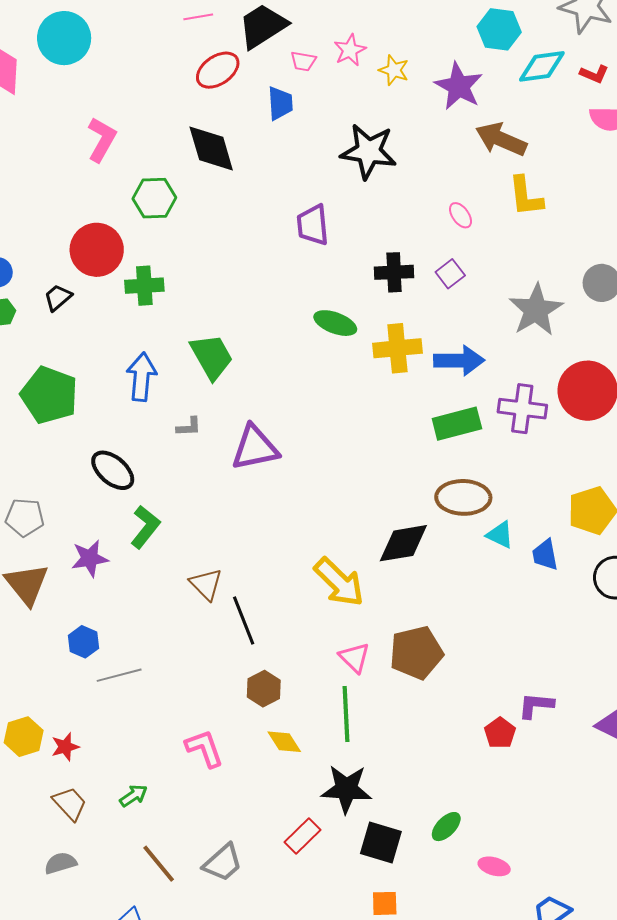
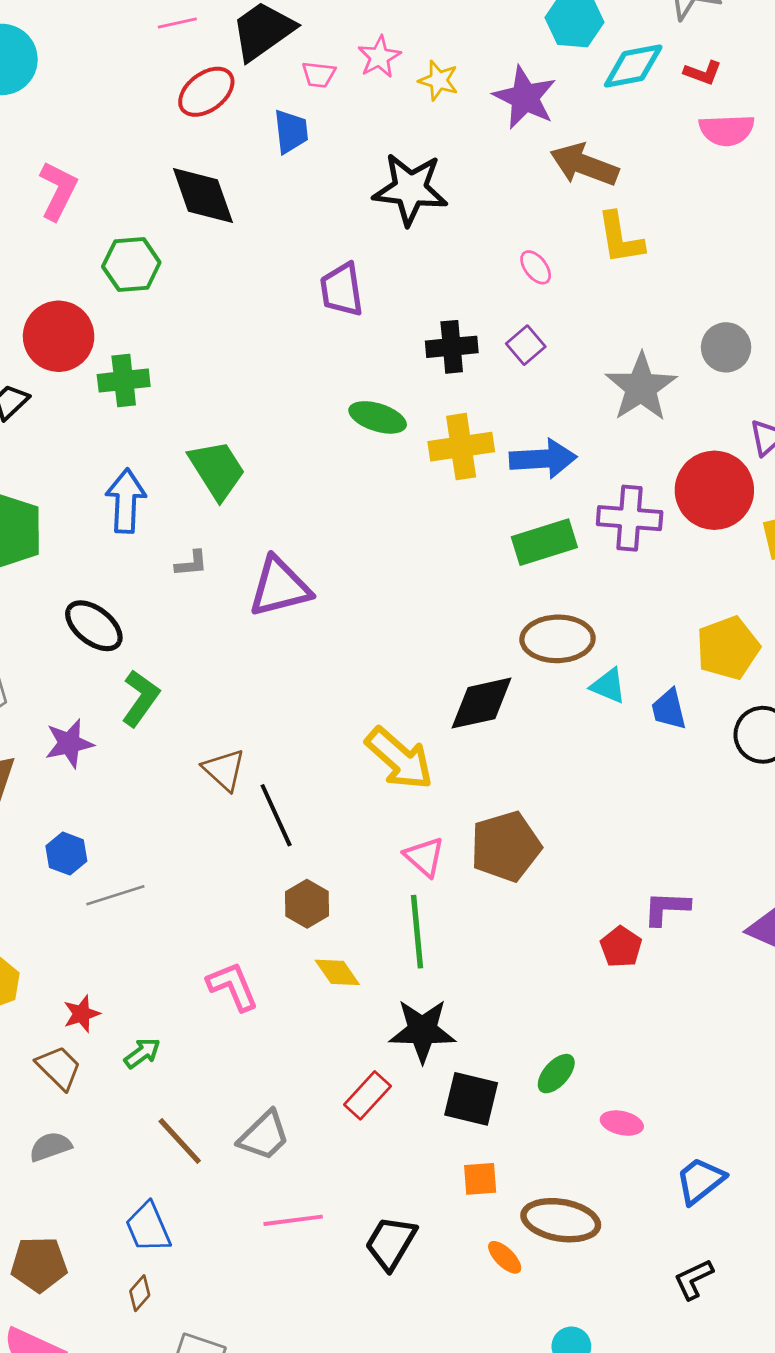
red star: (65, 747) -> (82, 1014), moved

